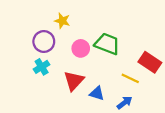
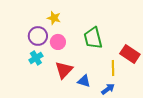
green trapezoid: (107, 44) -> (93, 38), turned -125
pink circle: (81, 48) -> (58, 42), moved
yellow line: (130, 78) -> (113, 68), turned 63

